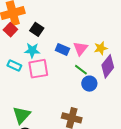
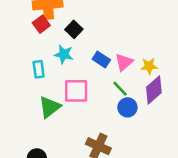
cyan rectangle: (14, 66) -> (39, 69), turned 48
pink square: (38, 69) -> (76, 91), moved
green triangle: (22, 115) -> (50, 107), moved

